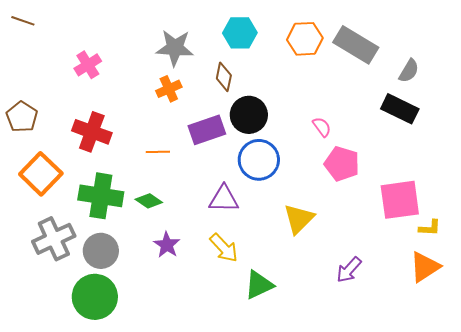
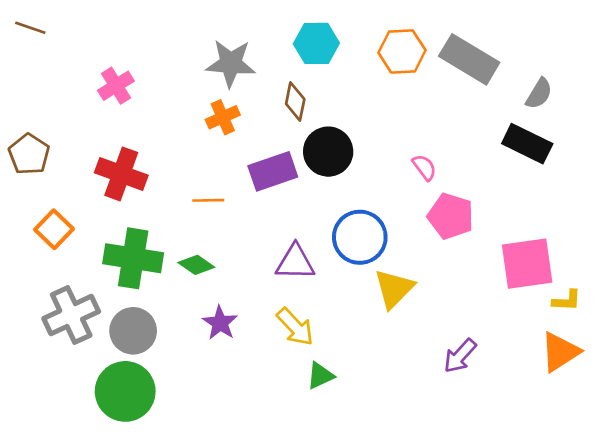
blue circle: (259, 160) -> (360, 237), moved
orange square: (41, 174) -> (54, 229), size x0.7
green triangle: (259, 285) -> (320, 376), moved, size x0.7

